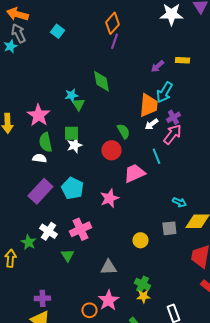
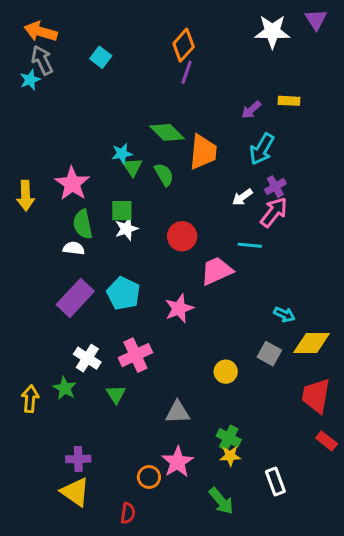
green diamond: (101, 81) -> (167, 132), turned -35
orange trapezoid: (148, 105) -> (203, 152), moved
green semicircle: (123, 131) -> (164, 175), moved
cyan line: (156, 156) -> (250, 245), turned -63
gray square: (169, 228) -> (269, 354), turned 35
green star: (28, 242) -> (65, 388), moved

